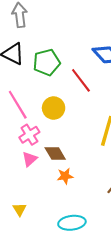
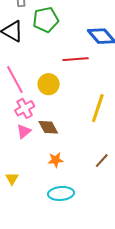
green pentagon: (47, 62) -> (46, 20), moved
red line: (81, 80) -> (76, 59), turned -60
orange star: (65, 176) -> (56, 160), moved

